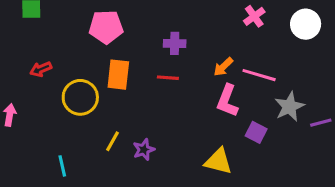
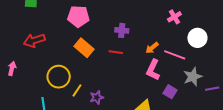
white circle: (306, 24) -> (197, 38), moved
red arrow: (41, 69) -> (34, 40), size x1.5
orange rectangle: (118, 75) -> (84, 48), turned -60
yellow circle: (80, 97) -> (59, 77), moved

